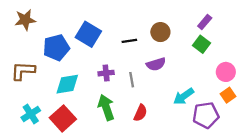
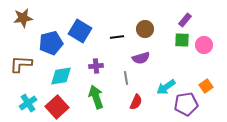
green square: (201, 44) -> (182, 40), turned -35
pink circle: (226, 72) -> (204, 45), moved
gray line: (132, 80) -> (126, 78), moved
red semicircle: (140, 113) -> (136, 102), moved

